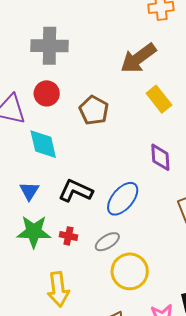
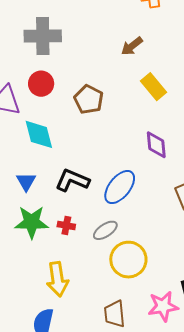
brown arrow: (138, 58) -> (132, 46), size x0.6

